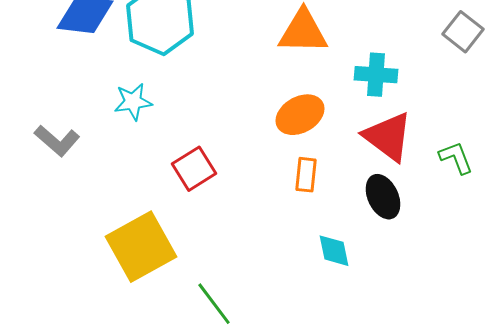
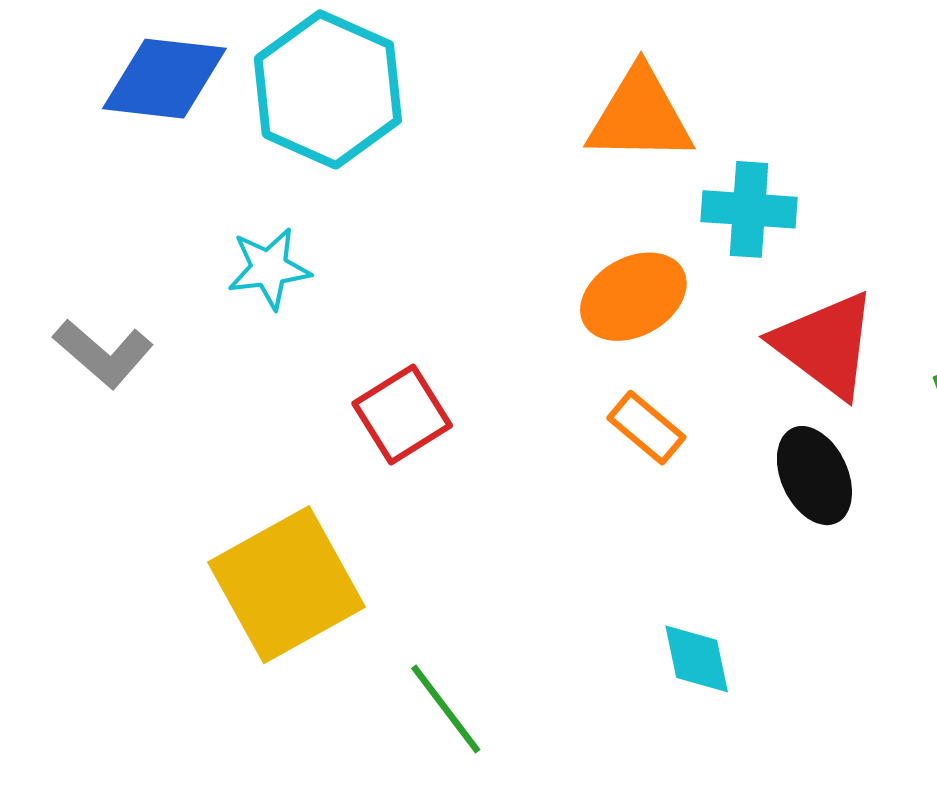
cyan cross: (376, 75) -> (749, 209), moved
orange rectangle: (306, 175) -> (646, 428), turned -56
cyan diamond: (334, 251) -> (697, 659), moved

